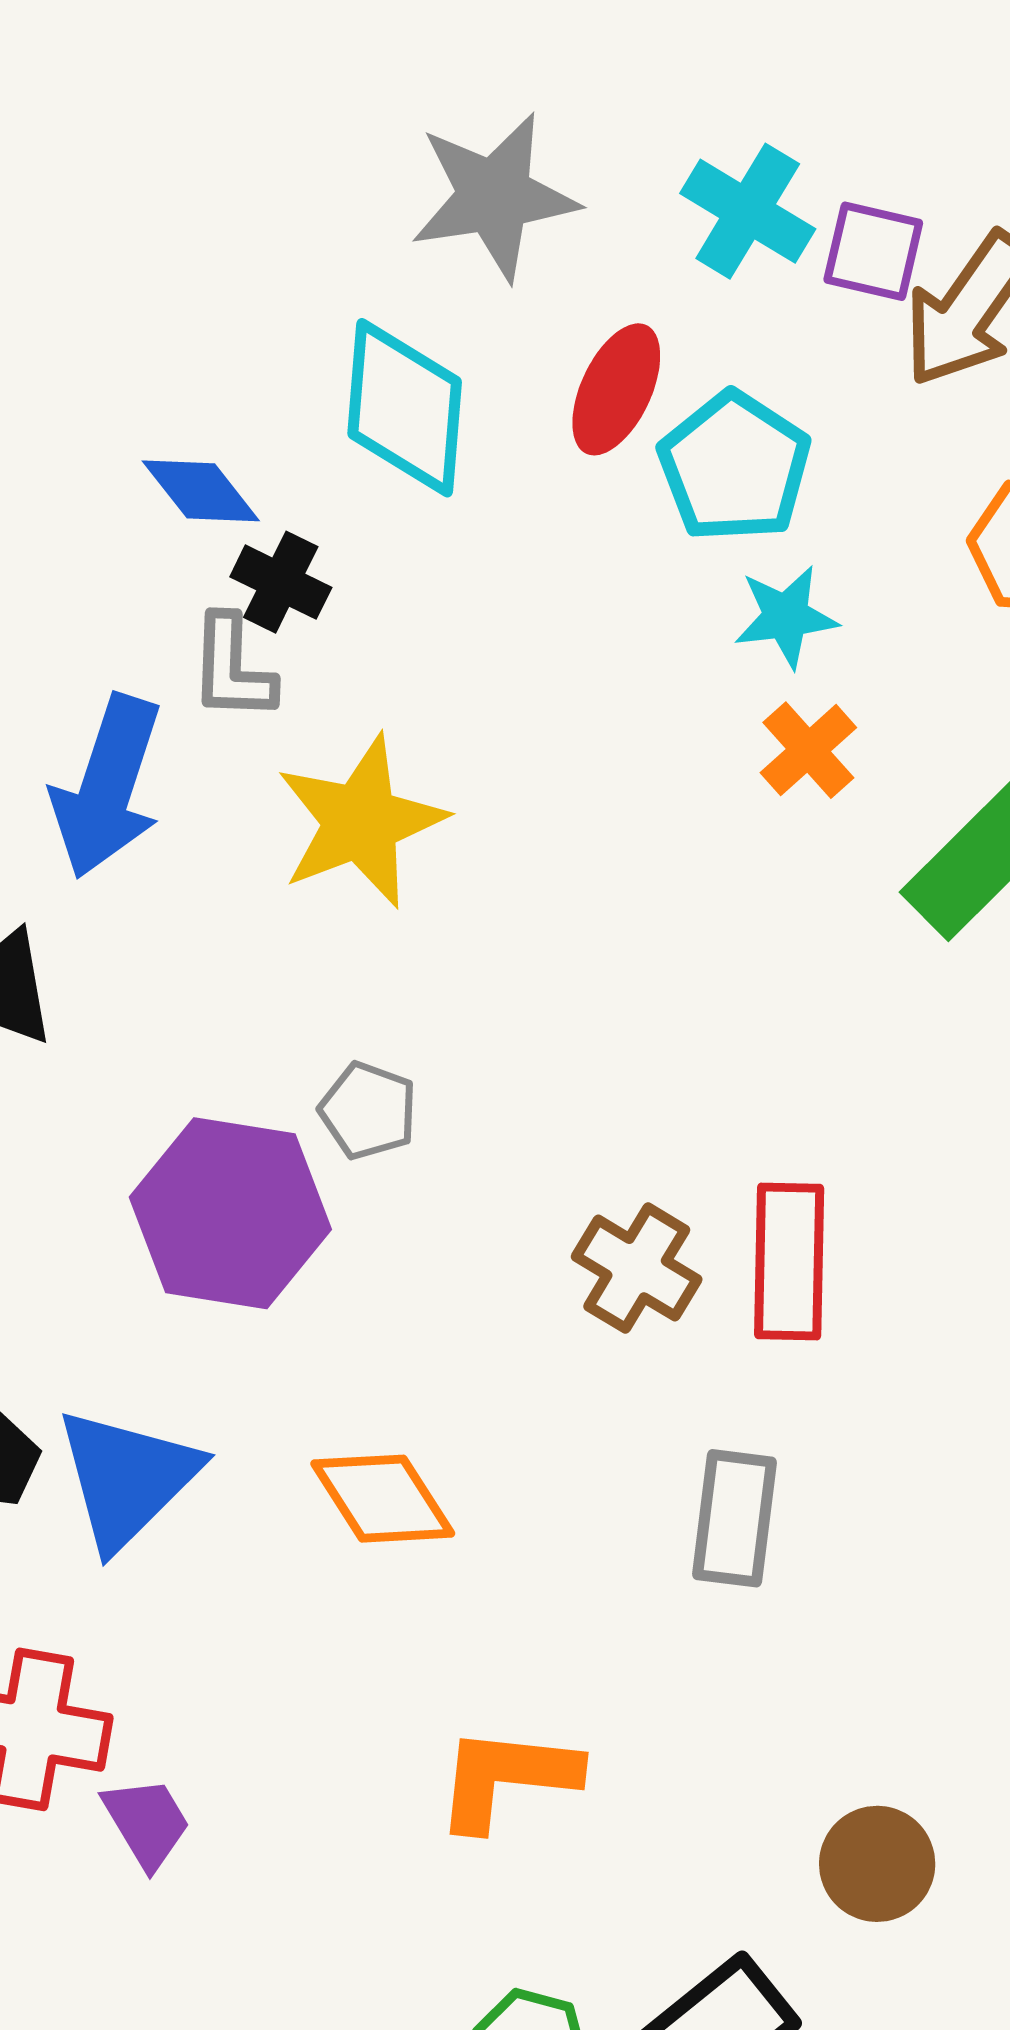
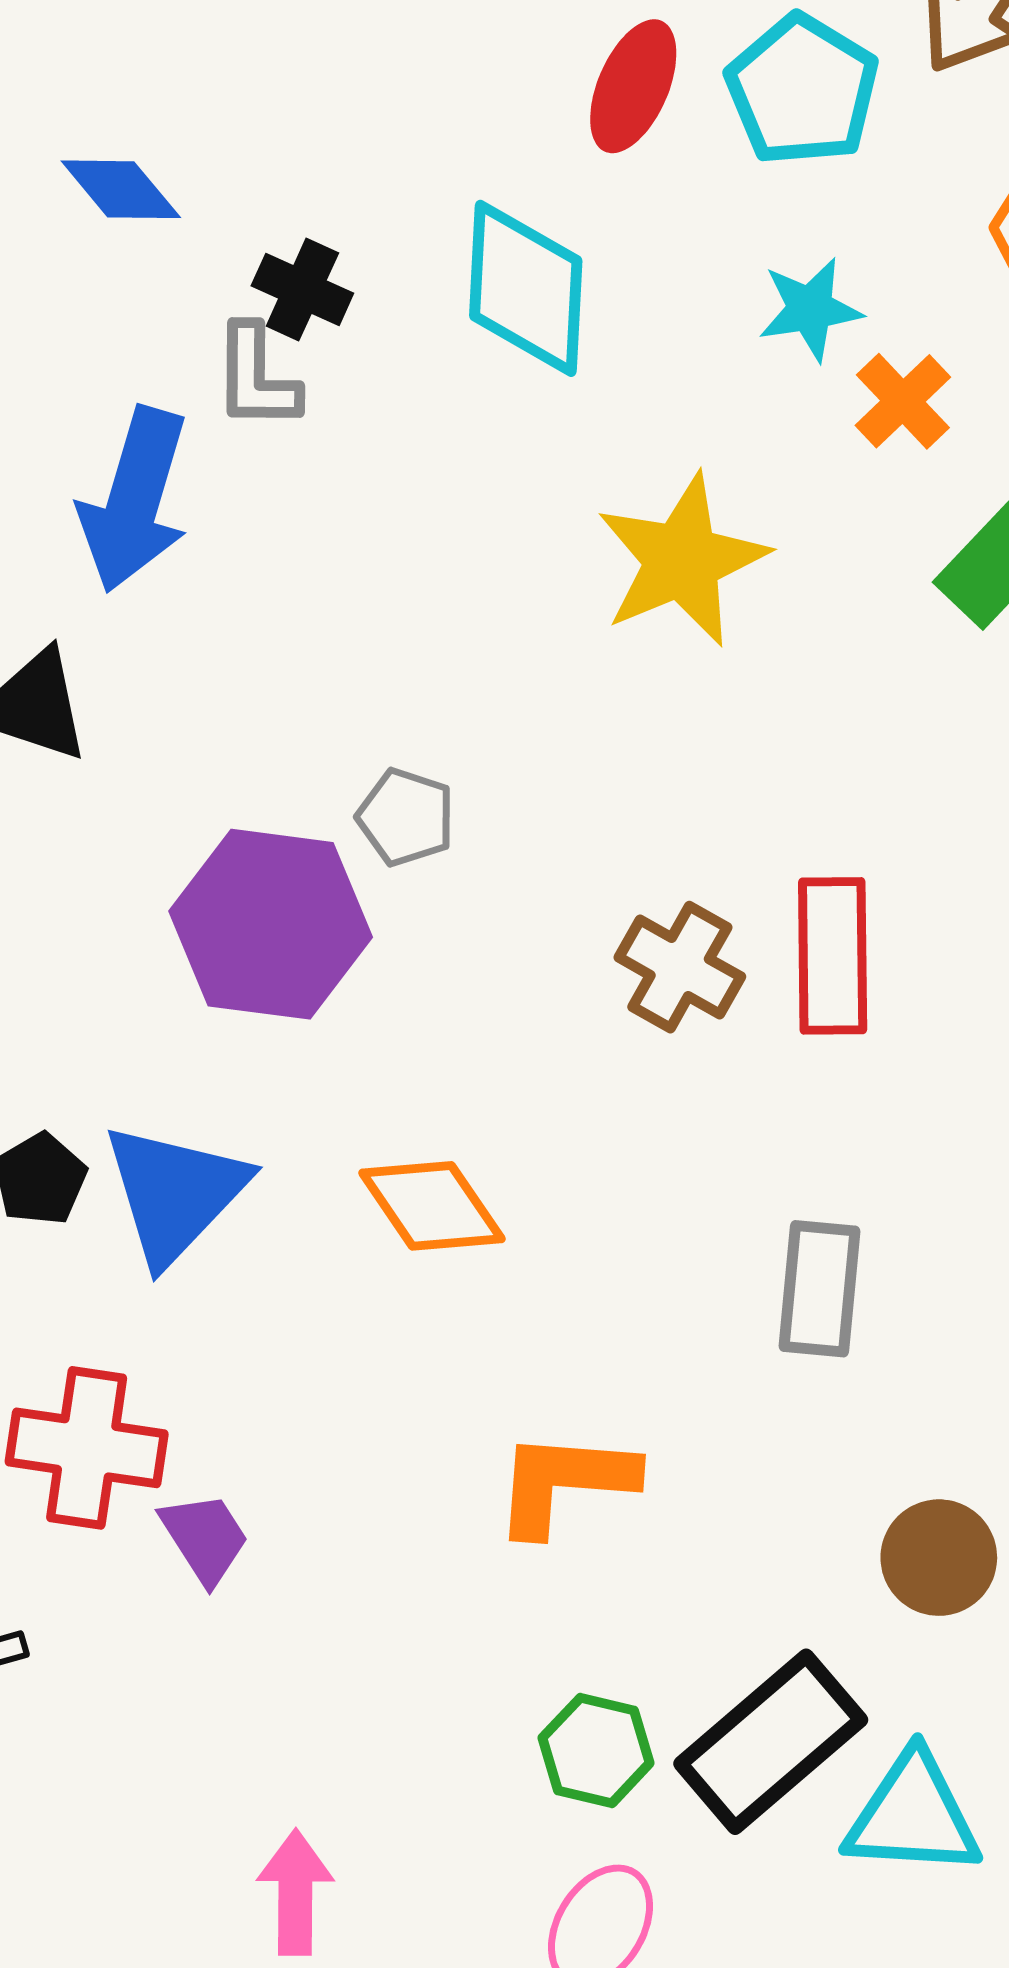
cyan diamond: (405, 408) -> (526, 288), moved
cyan pentagon: (735, 467) -> (802, 90), moved
blue diamond: (201, 491) -> (121, 189), moved
orange cross: (808, 750) -> (903, 401), moved
yellow star: (361, 822) -> (682, 560), moved
gray rectangle: (734, 1518) -> (820, 1289), moved

